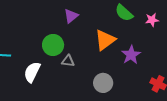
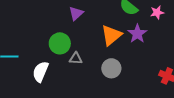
purple star: (131, 55) -> (137, 34), moved
gray circle: (103, 83) -> (111, 68), moved

